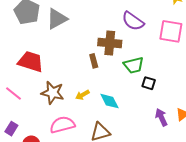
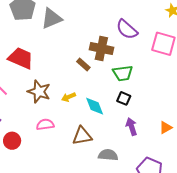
brown rectangle: (94, 61) -> (83, 65), turned -40
black square: (149, 83) -> (124, 98), moved
purple arrow: (161, 117) -> (132, 127), moved
pink semicircle: (62, 125) -> (45, 124), size x0.7

